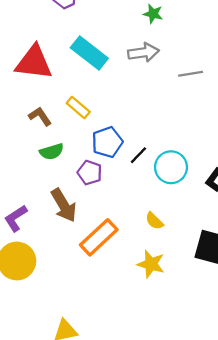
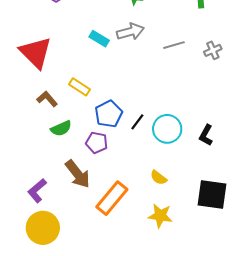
cyan rectangle: (89, 53) -> (99, 39), moved, size x0.6
red triangle: (34, 62) -> (36, 52), turned 45

